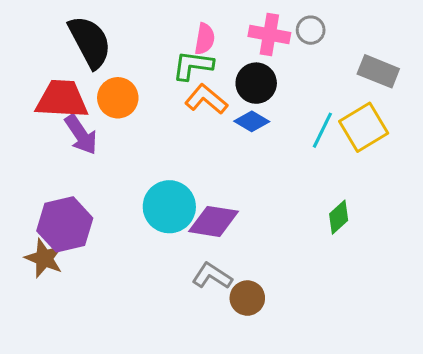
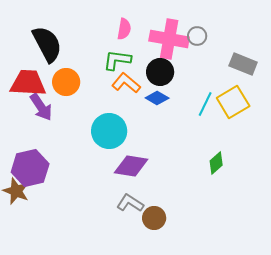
pink cross: (269, 34) -> (169, 39), size x1.4
pink semicircle: (205, 39) -> (124, 29), moved
cyan circle: (169, 207) -> (109, 131), moved

